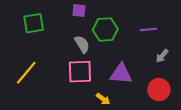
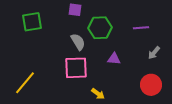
yellow line: (26, 73) -> (25, 83), moved
purple triangle: (121, 74) -> (114, 59), moved, size x0.6

